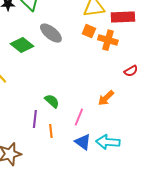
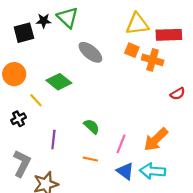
green diamond: (22, 45) -> (59, 82), moved
orange arrow: (106, 98) -> (156, 139), moved, size x1.4
purple line: (35, 119) -> (53, 139), moved
orange line: (51, 131) -> (90, 159), turned -72

